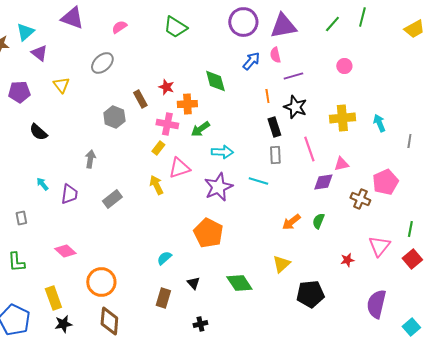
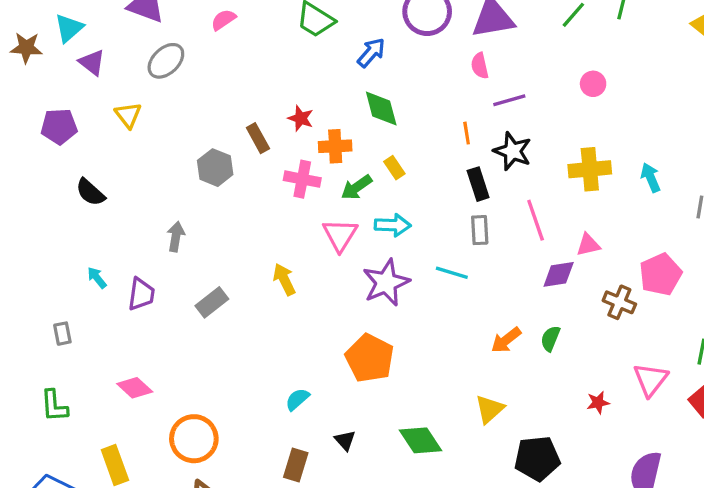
blue arrow: (251, 61) -> (371, 53), moved
gray ellipse: (102, 63) -> (166, 61), moved
yellow rectangle: (158, 148) -> (394, 168), moved, turned -72
pink triangle: (179, 168) -> (340, 235), moved, turned -40

